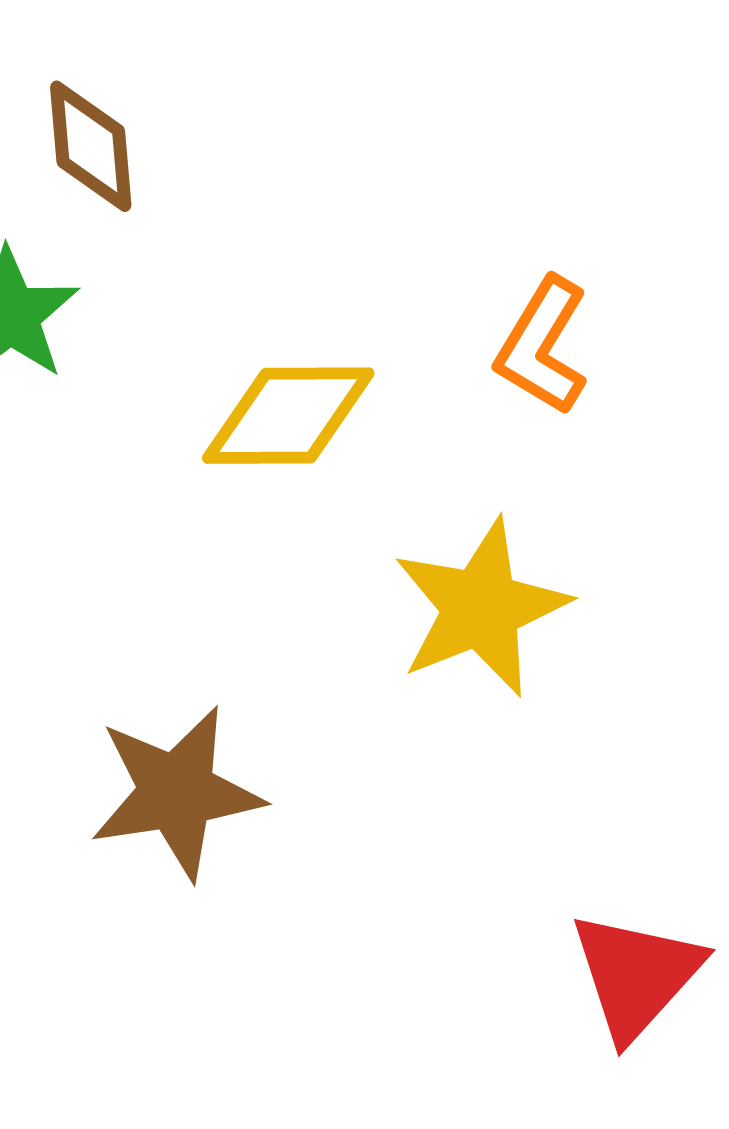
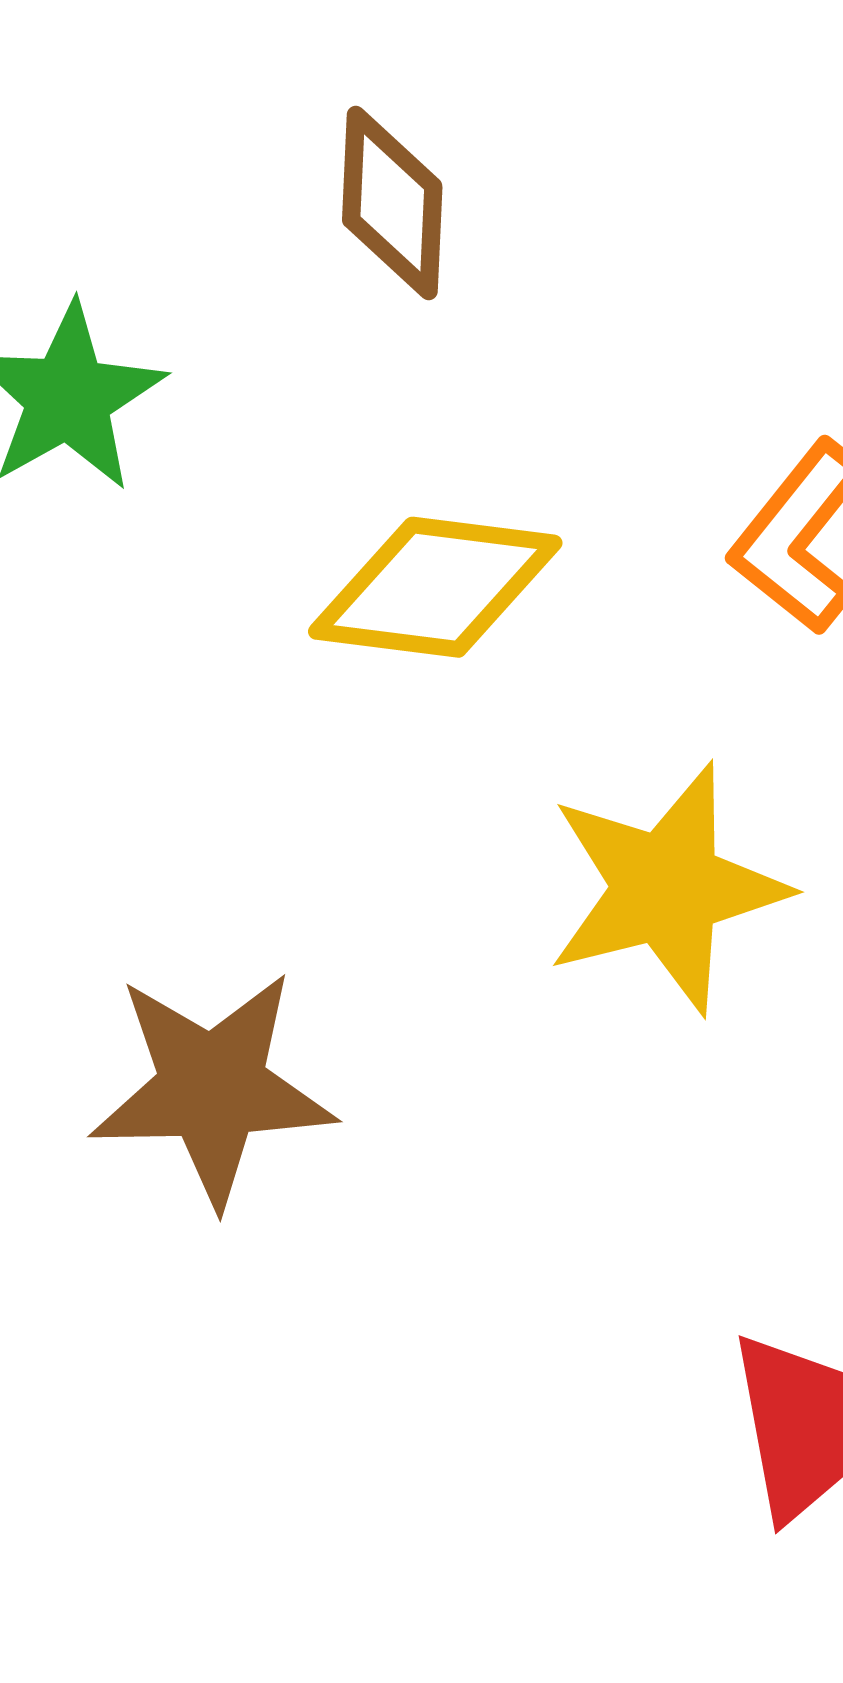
brown diamond: (91, 146) -> (392, 203), moved

